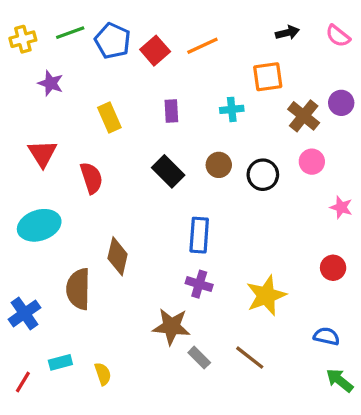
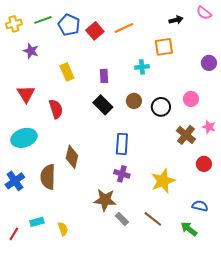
pink semicircle: (338, 36) -> (204, 13), moved
purple rectangle: (171, 111) -> (104, 76), moved
brown cross: (304, 116) -> (186, 135), moved
blue cross: (24, 313) -> (15, 181), moved
green arrow: (340, 380) -> (189, 229), moved

